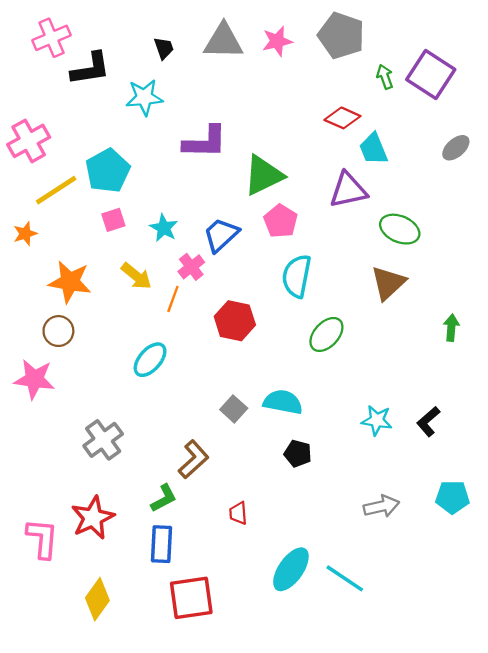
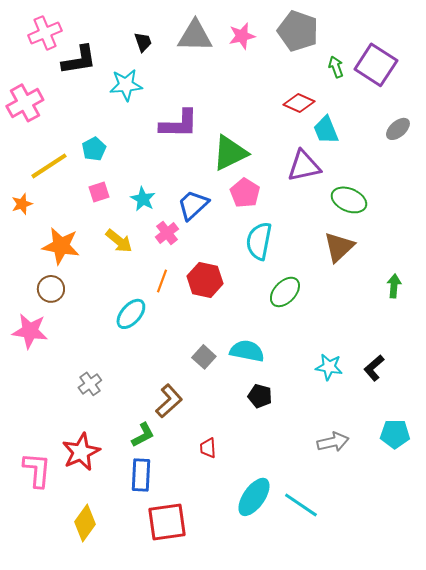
pink cross: (29, 141) -> (25, 103), moved
cyan pentagon: (108, 171) -> (94, 149), size x0.6
orange line: (173, 299) -> (162, 281), moved
gray cross: (103, 440) -> (90, 384), size x0.7

